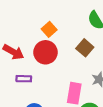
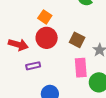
brown square: (85, 48) -> (77, 40), moved

